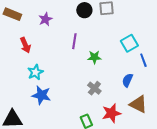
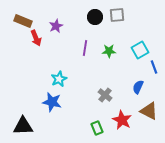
red arrow: (25, 45) -> (36, 38), moved
green star: (94, 57) -> (109, 51), moved
cyan star: (35, 72) -> (59, 79), moved
red star: (111, 113) -> (122, 120), turned -30

